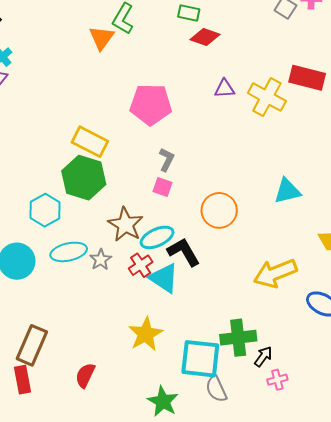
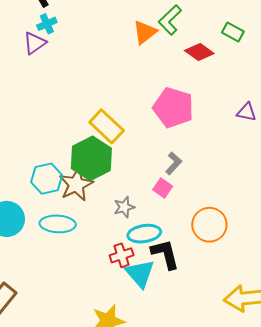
red diamond: (205, 37) -> (199, 52), moved
brown star: (125, 225) -> (76, 184), moved
gray star: (101, 260) -> (124, 207), moved

